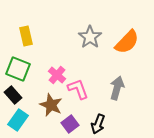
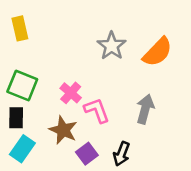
yellow rectangle: (26, 36) -> (20, 28), moved
black rectangle: (13, 95) -> (16, 118), turned 42

